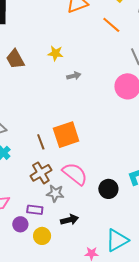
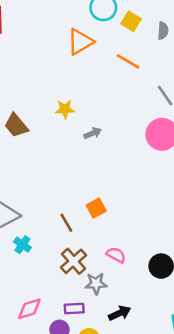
orange square: (66, 135) -> (96, 208), size x0.6
pink semicircle: (75, 174) -> (116, 255), size x0.6

